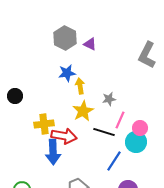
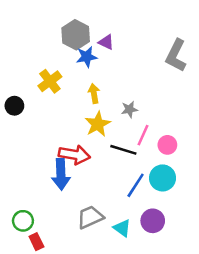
blue star: (67, 73) -> (87, 57), moved
yellow cross: (44, 124) -> (50, 81), moved, turned -30
cyan circle: (136, 142) -> (163, 178), moved

